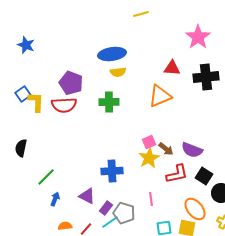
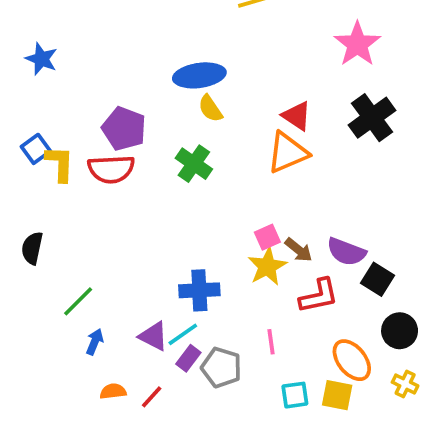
red triangle: (172, 68) -> (297, 116), moved, turned 30
yellow semicircle: (118, 72) -> (210, 108), turned 63
black cross: (206, 77) -> (372, 118), turned -30
green cross: (109, 102) -> (194, 164), turned 36
black square: (204, 176) -> (378, 279), moved
cyan line: (110, 222) -> (183, 334), moved

